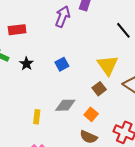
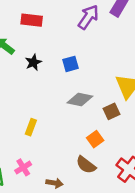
blue square: (62, 64) -> (70, 64), moved
gray diamond: (65, 105) -> (80, 99), moved

